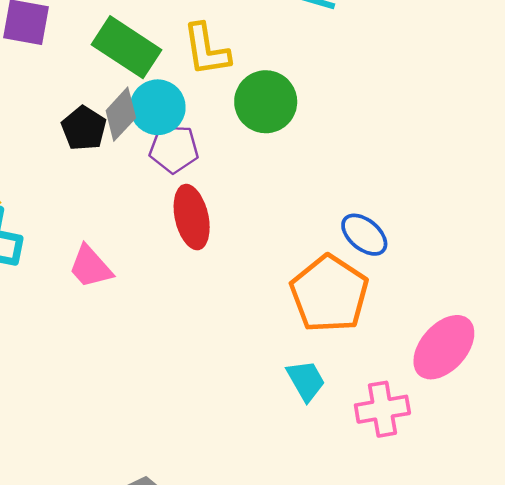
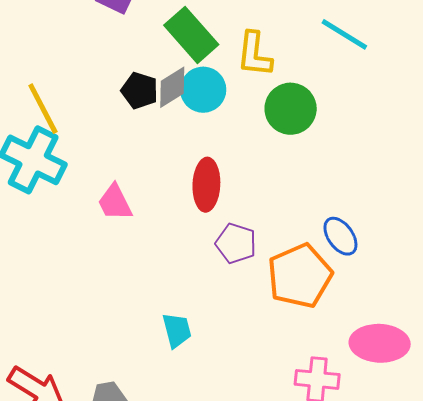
black pentagon: (84, 128) -> (140, 91), turned -30
purple pentagon: (174, 149) -> (236, 243), moved
pink ellipse: (444, 347) -> (380, 343), turned 36
cyan trapezoid: (306, 381) -> (177, 330), moved

